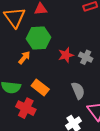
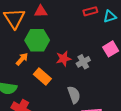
gray cross: (86, 57) -> (83, 62), turned 32
orange rectangle: (40, 87) -> (42, 77), moved

